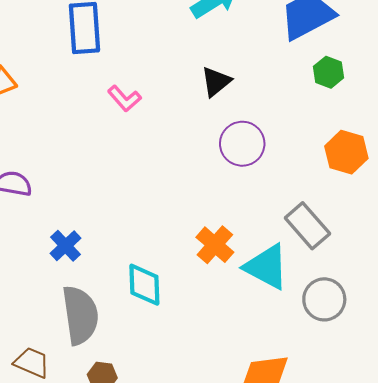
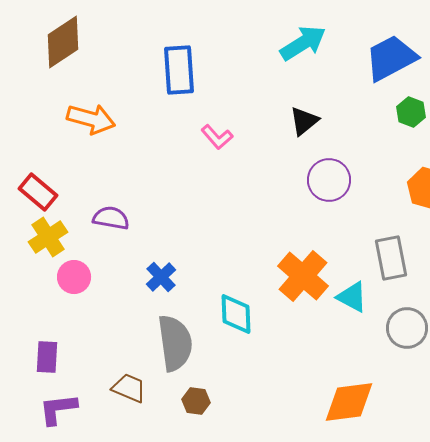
gray rectangle: (307, 226) -> (391, 258), turned 30
orange cross: (215, 245) -> (303, 276), size x1.4
cyan triangle: (266, 267) -> (352, 297), size x0.7

